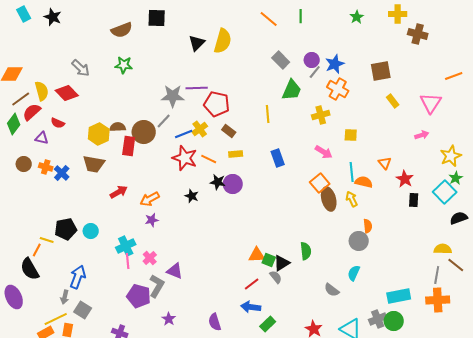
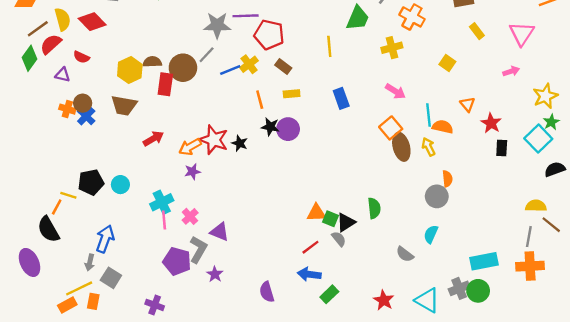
yellow square: (351, 135) -> (447, 63), moved, turned 32
red star: (185, 158) -> (214, 140), moved
orange line: (209, 159) -> (260, 100), turned 49
brown circle: (24, 164) -> (83, 103), moved
purple star: (169, 319) -> (215, 274), moved

